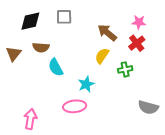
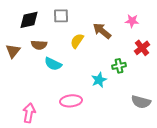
red cross: (137, 43) -> (142, 48), moved
yellow semicircle: (102, 56) -> (77, 41), moved
cyan semicircle: (56, 67) -> (53, 64), turned -36
cyan star: (86, 84) -> (99, 80), moved

